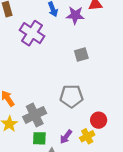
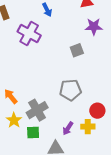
purple star: (75, 15) -> (94, 27), moved
yellow cross: (87, 136) -> (88, 127), turned 32
green square: (39, 138) -> (33, 133), moved

